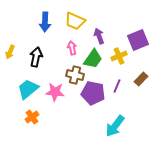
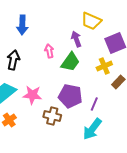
yellow trapezoid: (75, 21) -> (91, 21), moved
yellow cross: (119, 56) -> (104, 66), moved
brown cross: (75, 75) -> (52, 116), moved
purple line: (117, 86) -> (94, 104), moved

